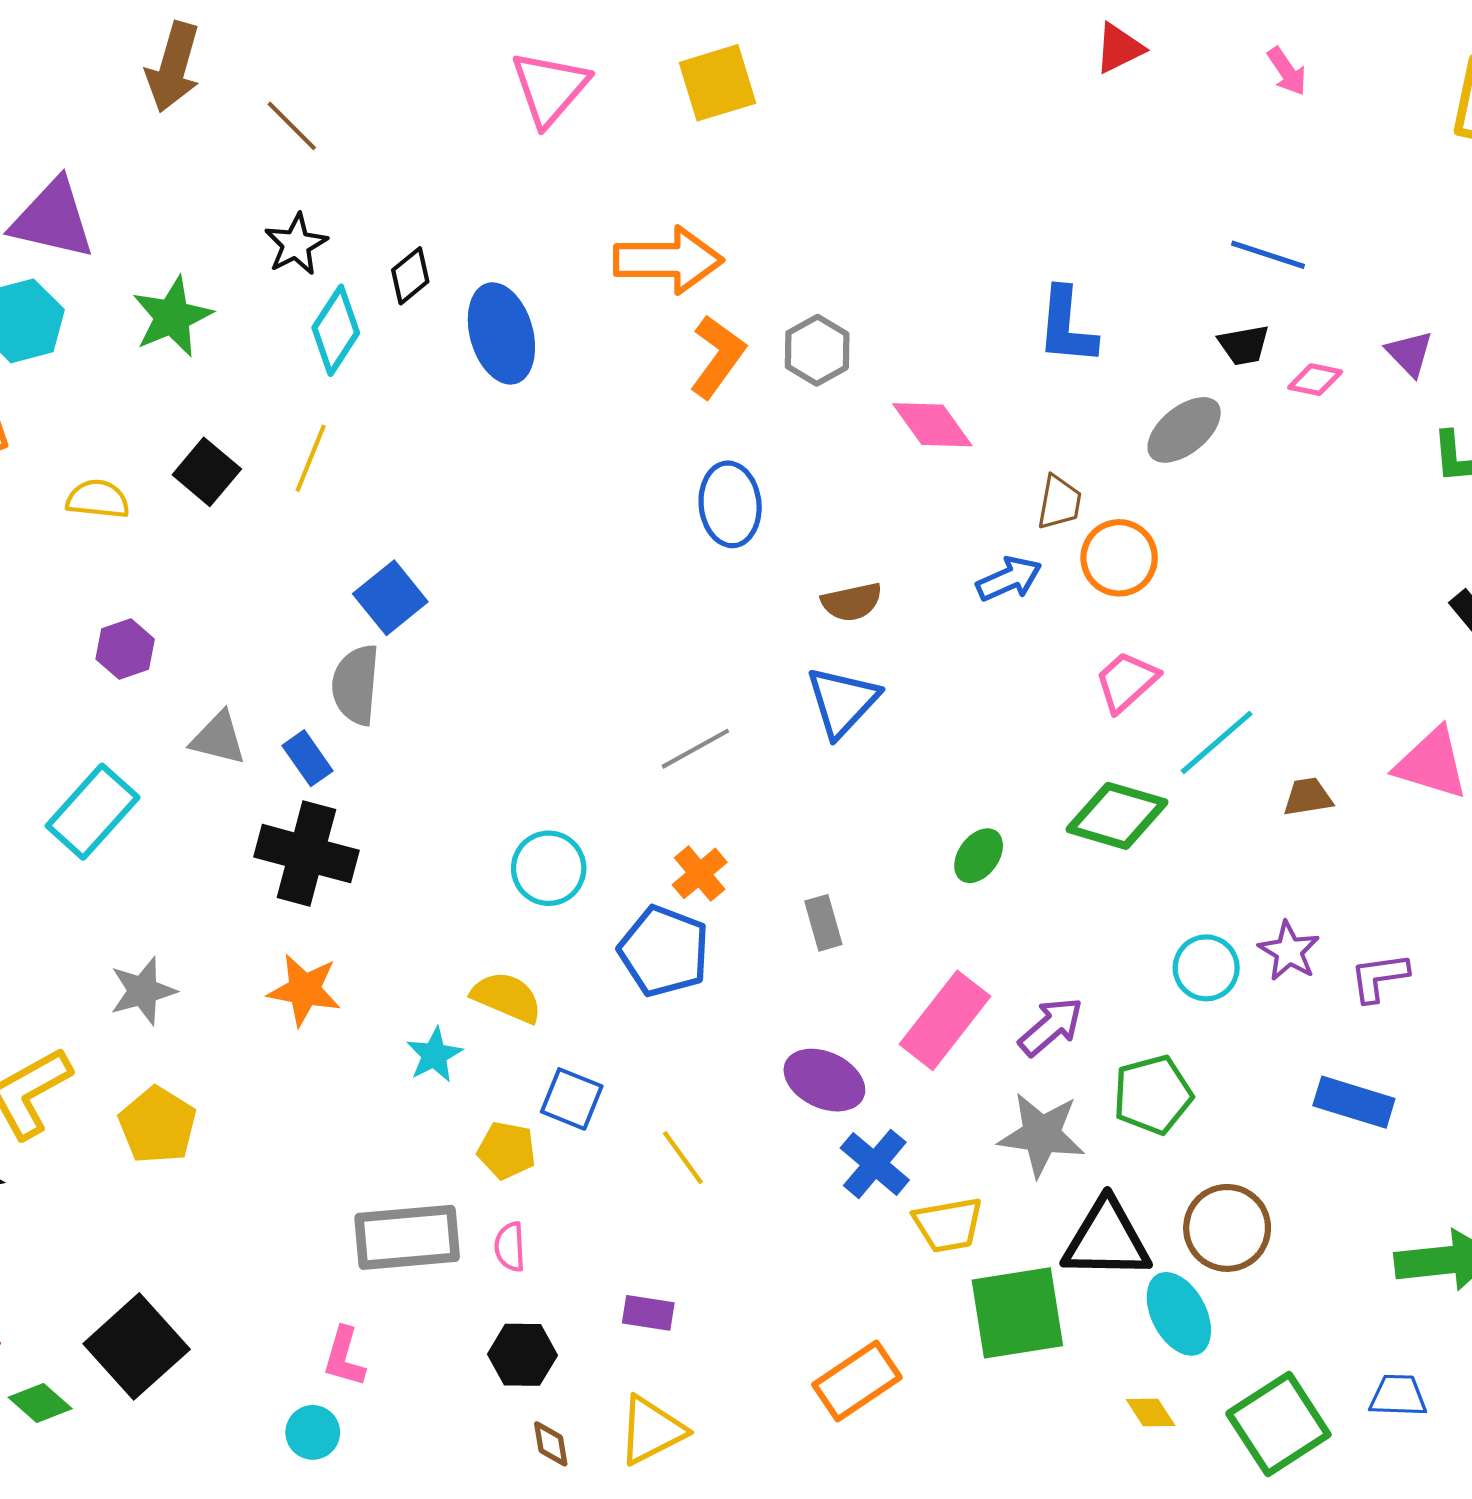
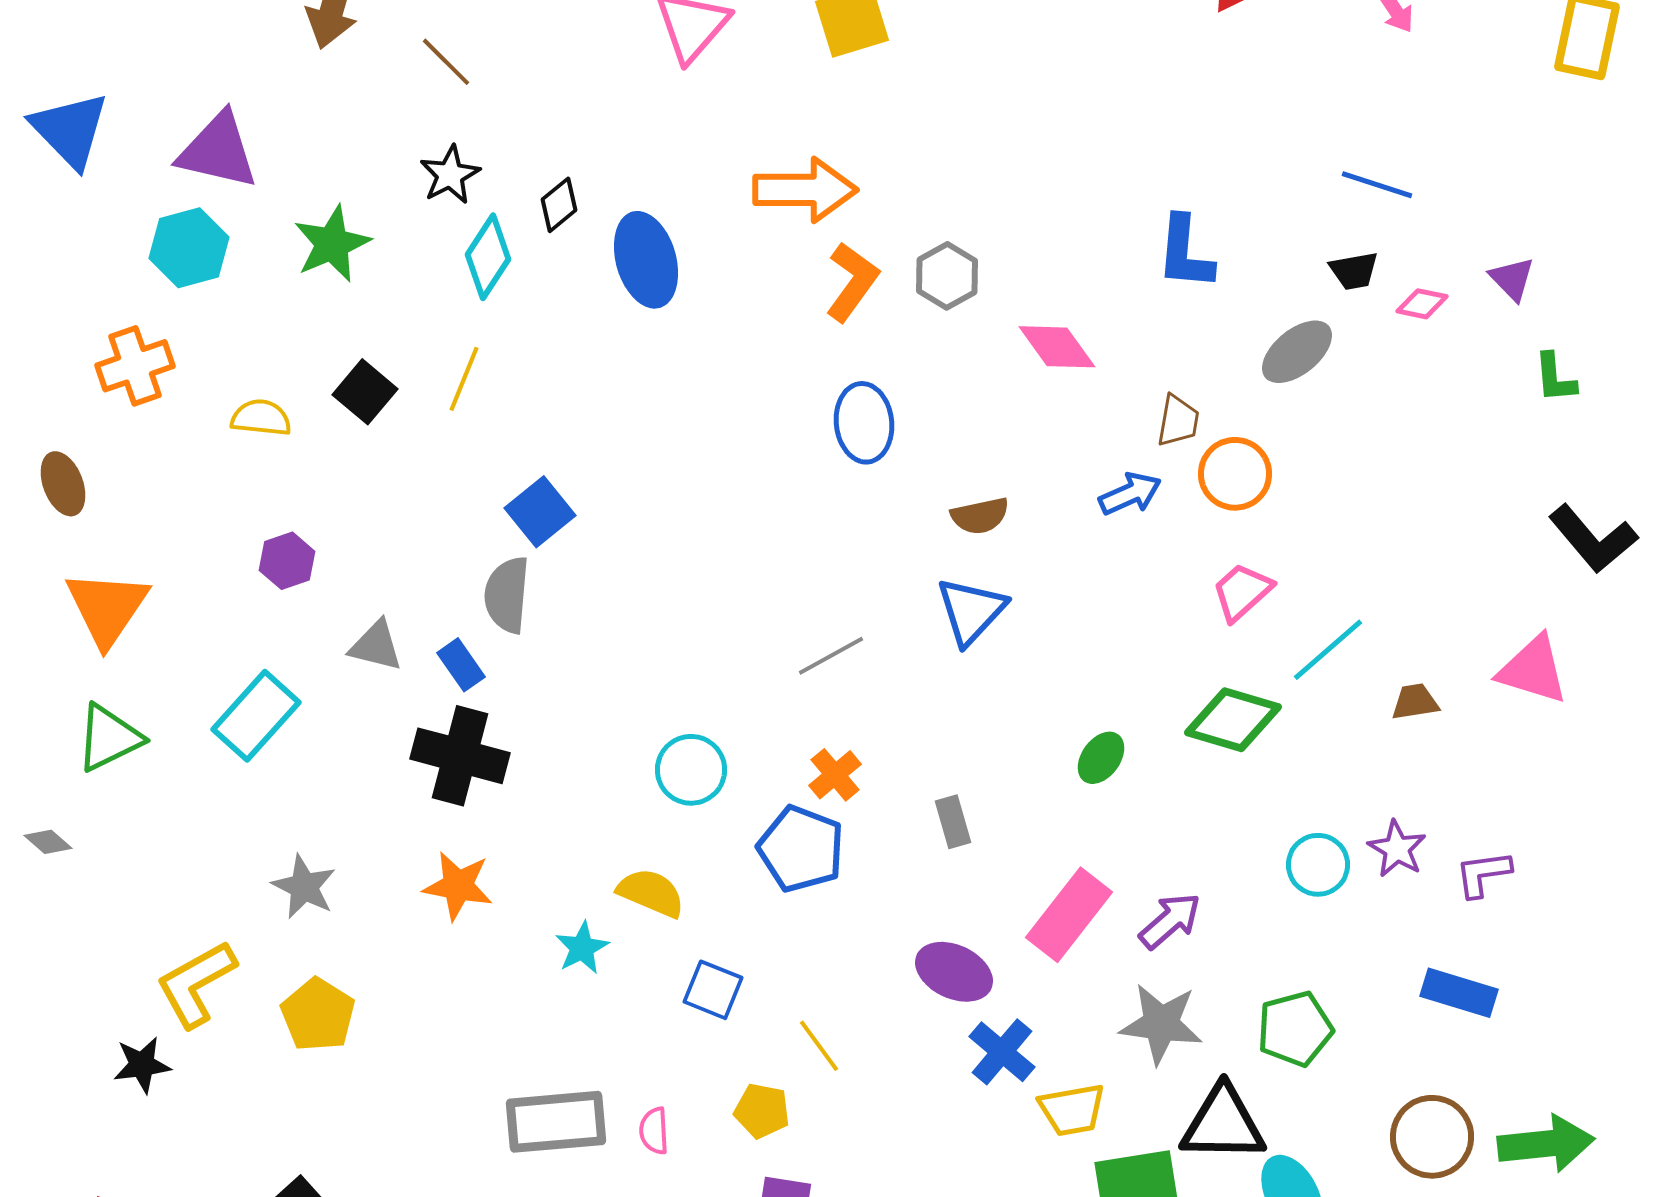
gray star: (143, 991) -> (304, 887), turned -30
green pentagon: (1153, 1095) -> (1295, 1029), moved
yellow pentagon: (507, 1150) -> (762, 1111), moved
brown circle: (1227, 1228) -> (1432, 1137), moved

